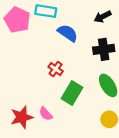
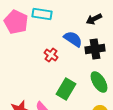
blue semicircle: (68, 33) -> (73, 39), moved
red cross: (56, 69) -> (51, 55), moved

